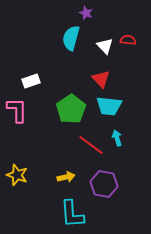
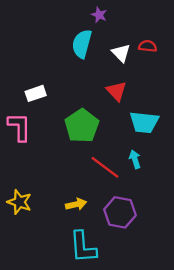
cyan trapezoid: (109, 106) -> (144, 122), moved

